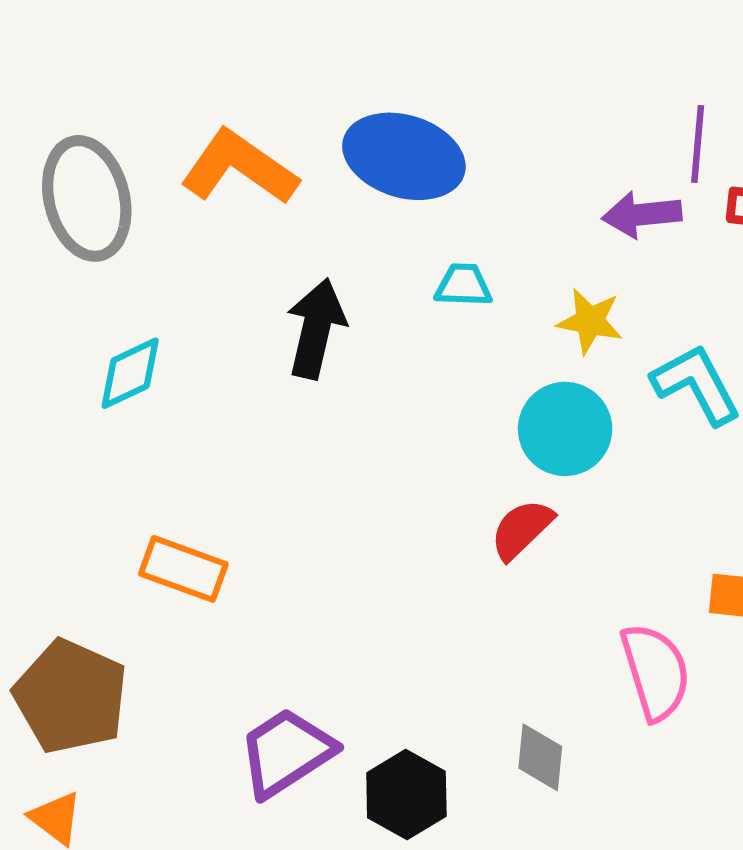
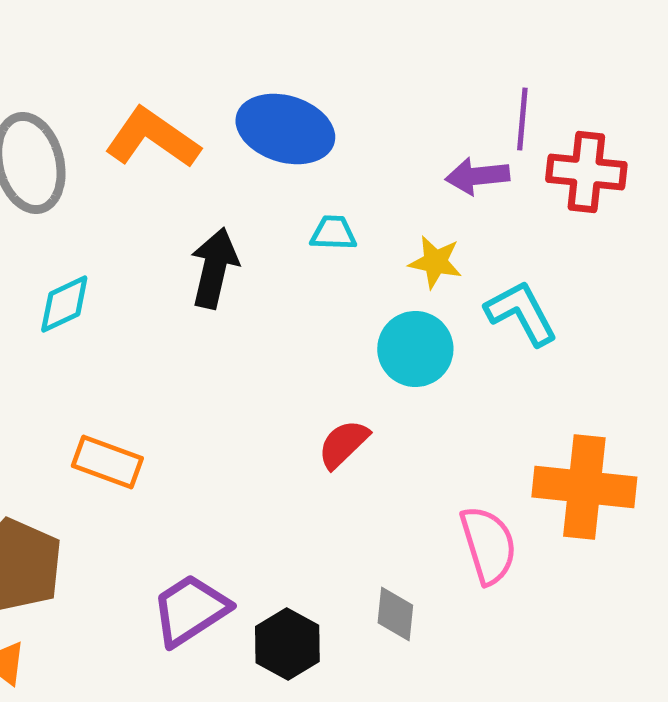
red semicircle: (522, 529) -> (343, 444), moved

